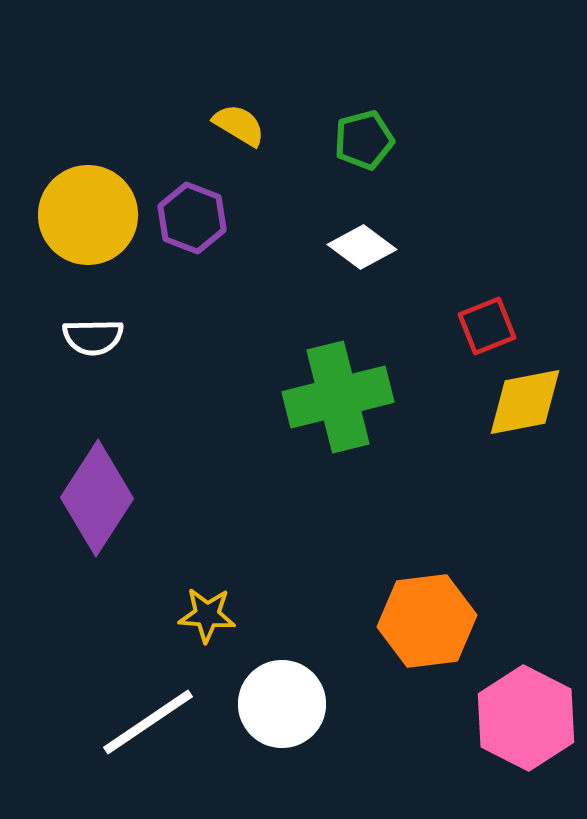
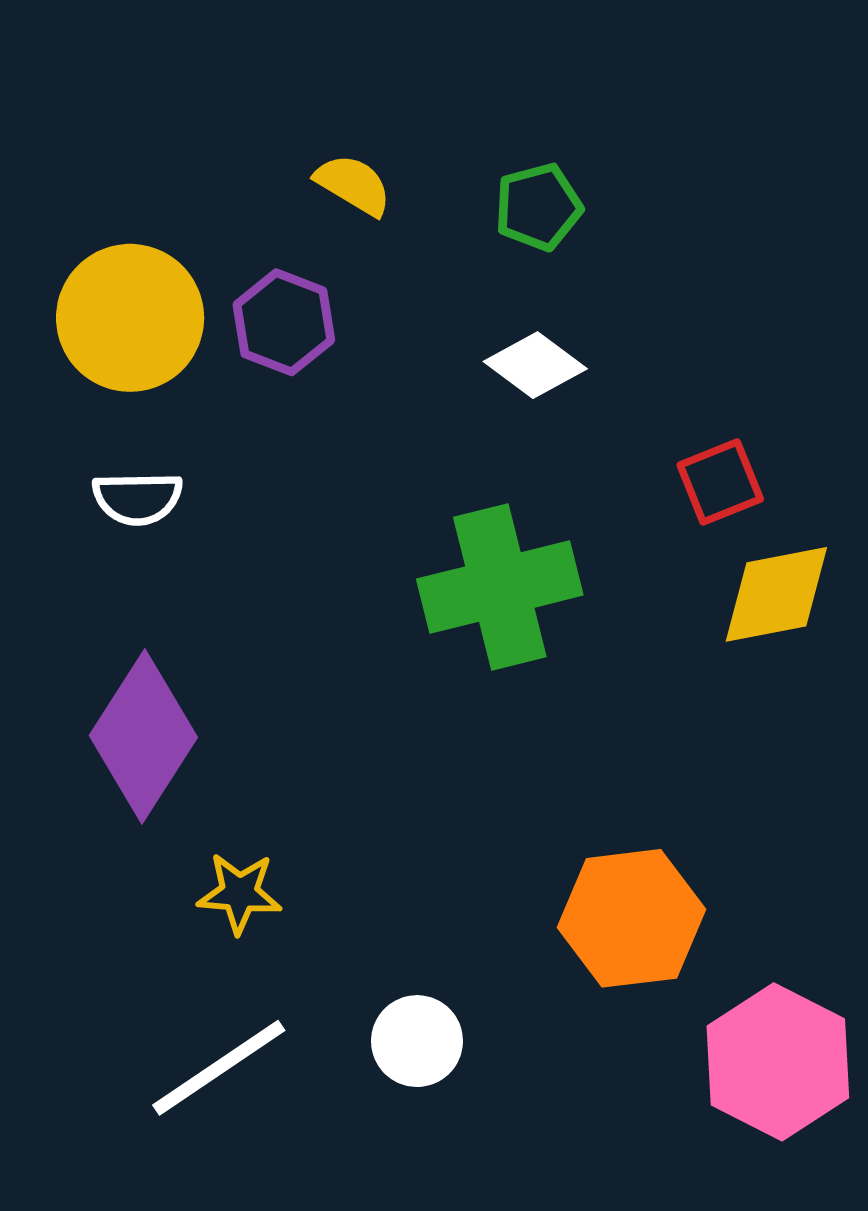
yellow star: (207, 615) -> (240, 893), moved
white circle: (282, 704) -> (417, 1041), size x0.7

